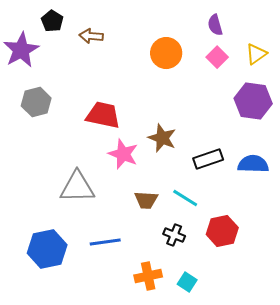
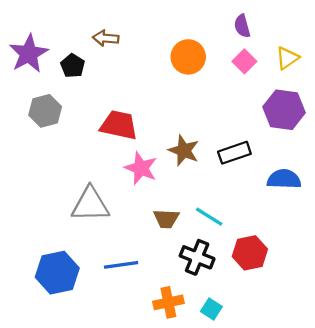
black pentagon: (52, 21) -> (73, 66), moved
black rectangle: (208, 159) -> (234, 153), moved
black cross: (174, 235) -> (197, 257), size x1.4

